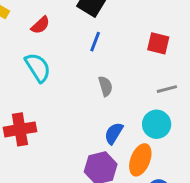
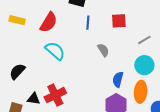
red semicircle: (40, 25) -> (49, 22), size x1.5
red square: (158, 43) -> (119, 21), moved

